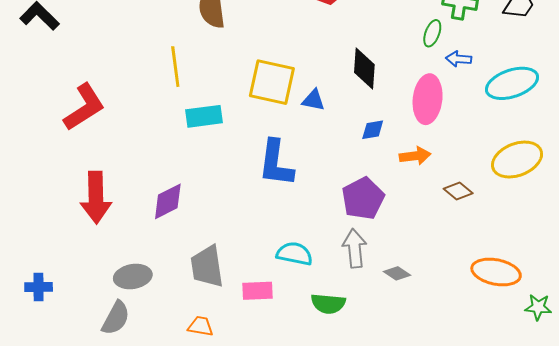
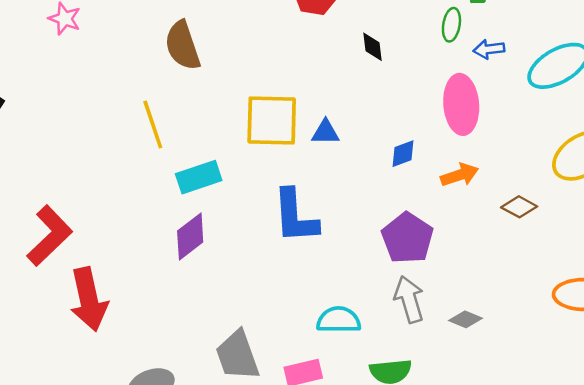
black diamond: (364, 68) -> (373, 47), moved, size x0.6
red L-shape: (84, 107) -> (50, 236), moved
purple diamond: (168, 201) -> (190, 237), moved

